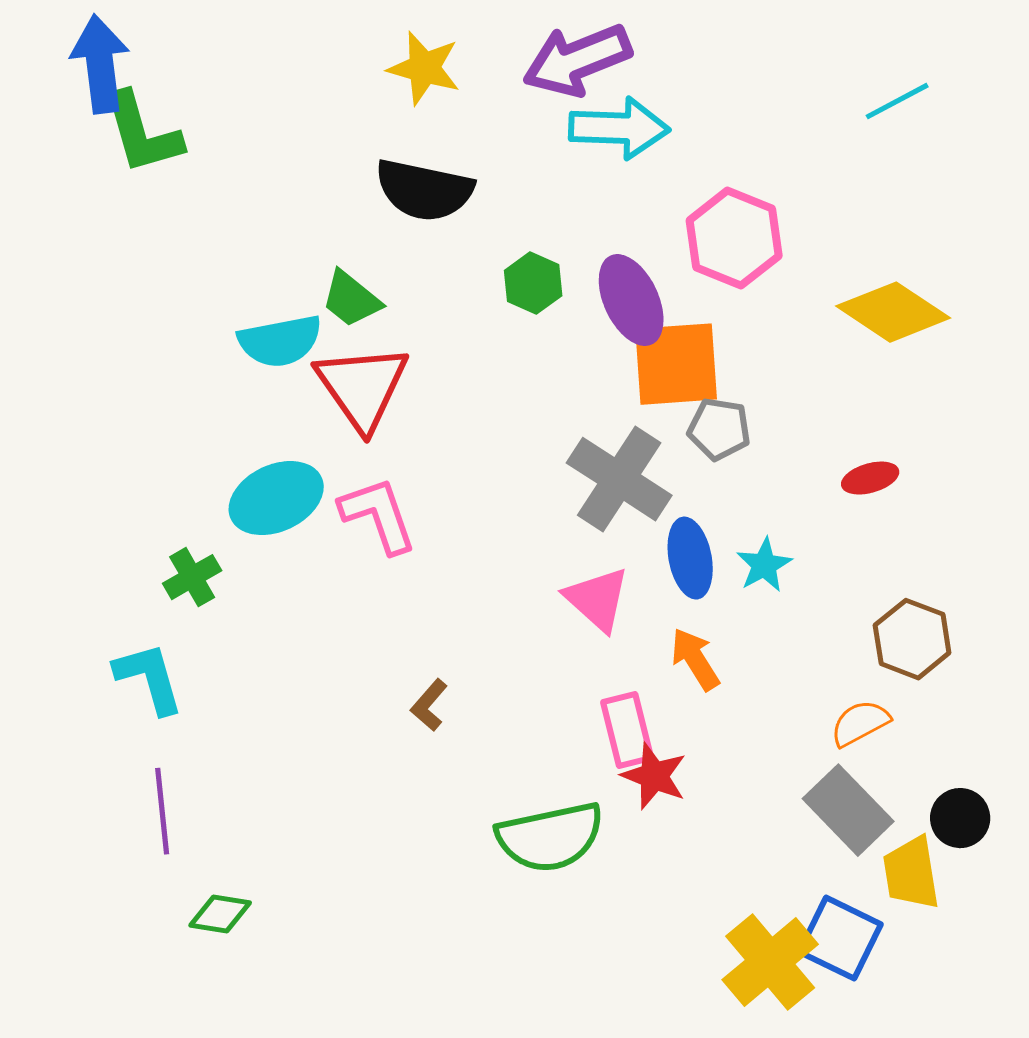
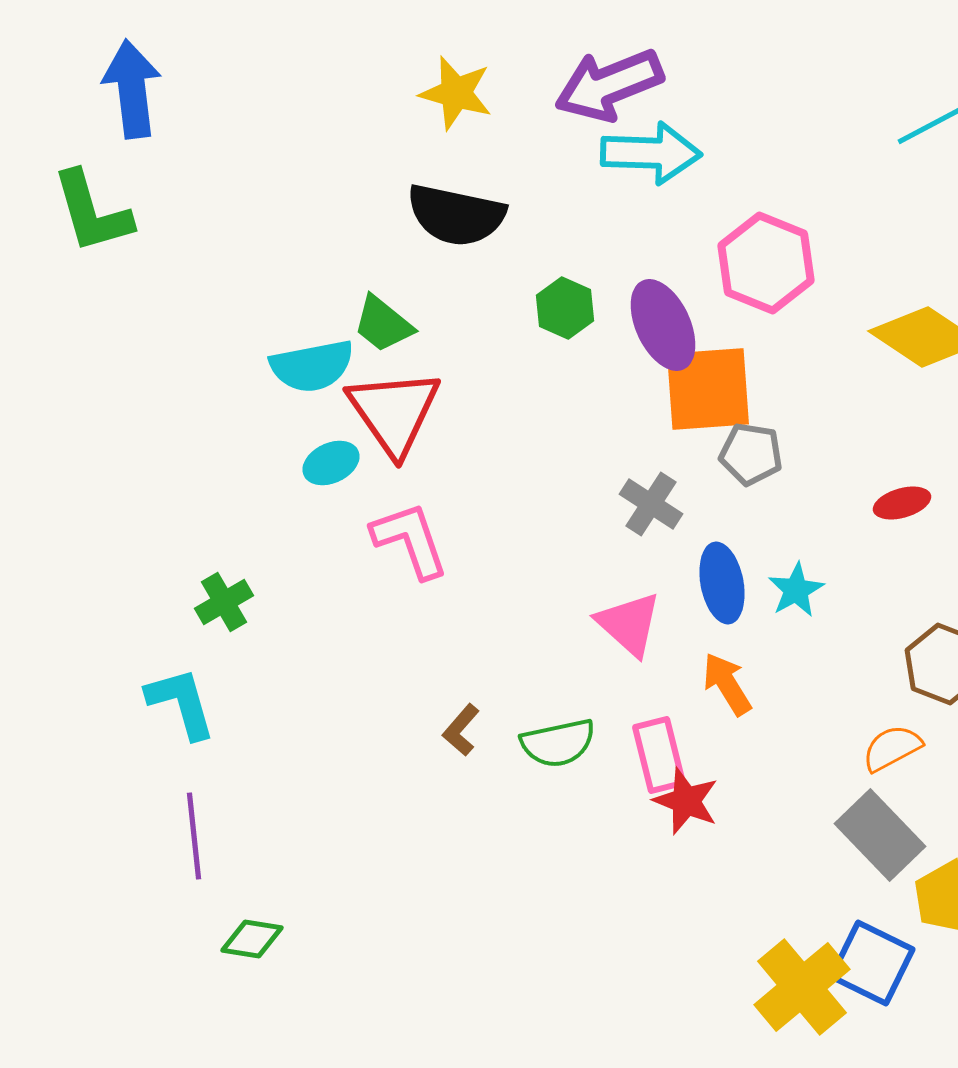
green L-shape: (142, 133) -> (92, 212), moved
gray cross: (619, 479) -> (651, 504), size x0.6
cyan ellipse: (276, 498) -> (331, 463), moved, size x0.6
green semicircle: (550, 837) -> (558, 743), moved, size x0.7

